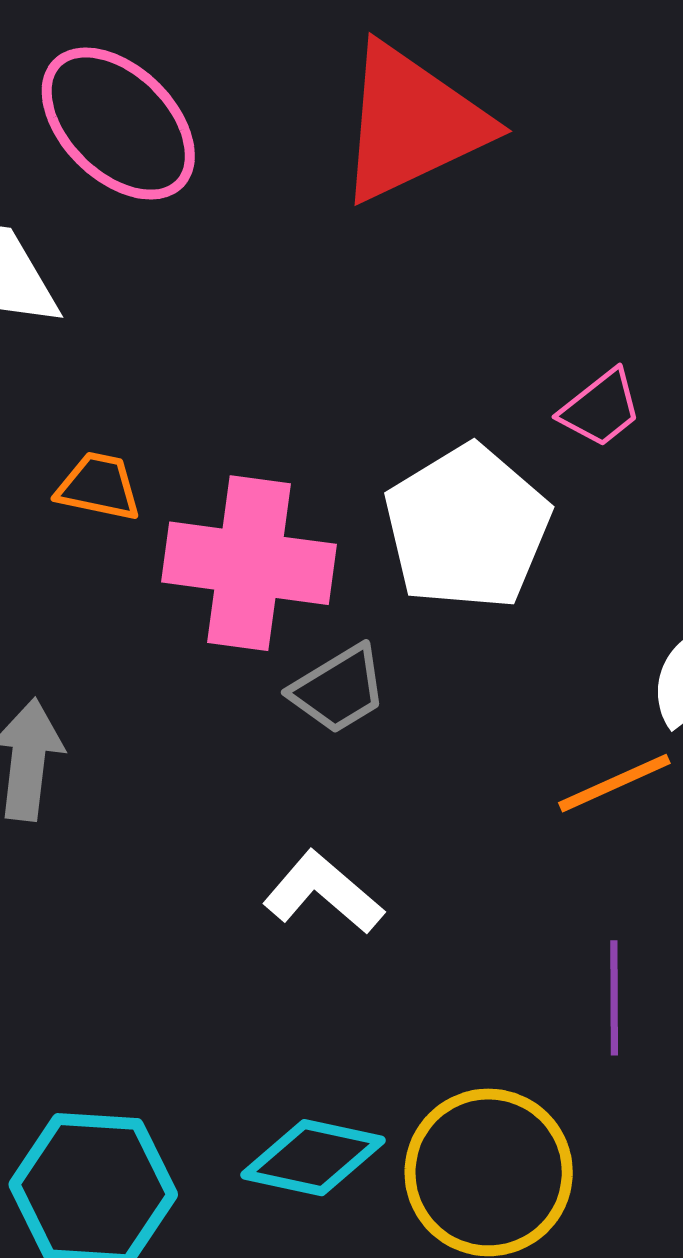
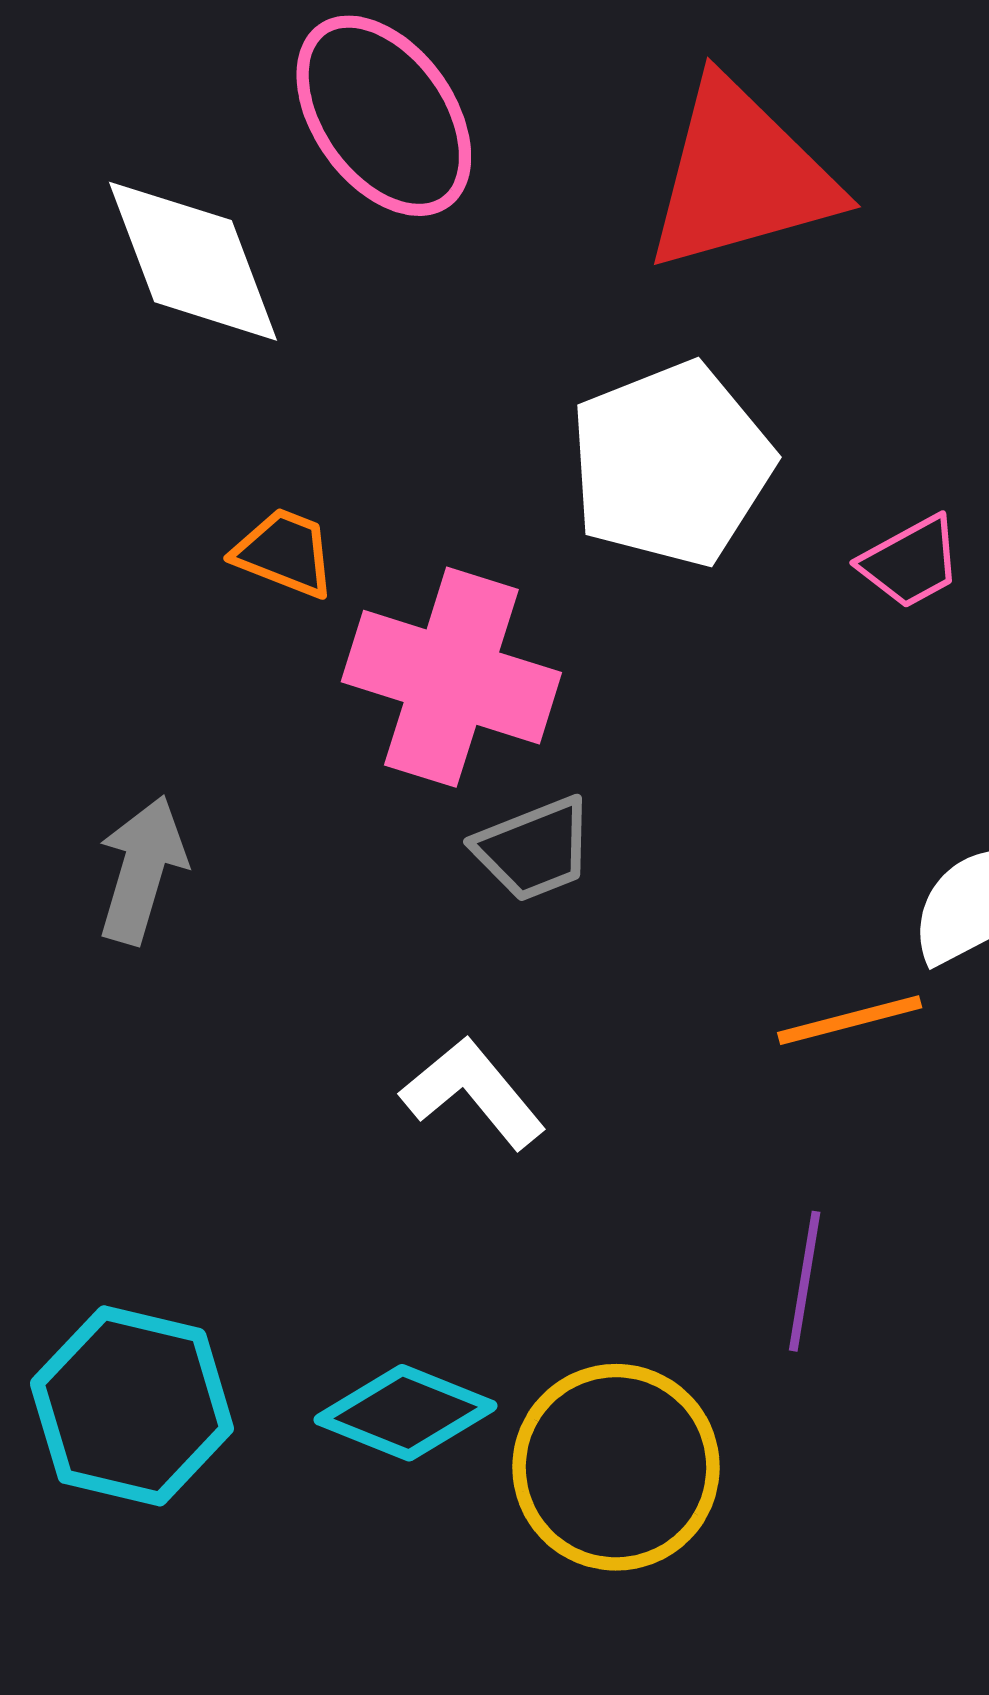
white pentagon: (467, 527) -> (671, 464), moved

